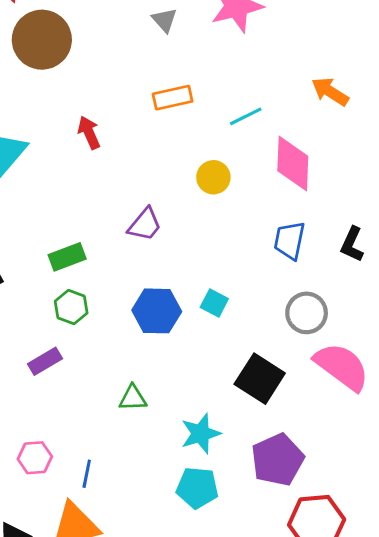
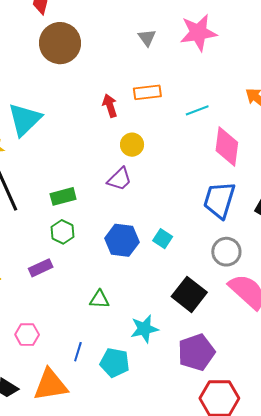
red arrow: (89, 133) -> (110, 106), moved
yellow circle: (213, 177) -> (132, 145), moved
blue trapezoid: (290, 240) -> (219, 200), size x1.4
blue line: (87, 474) -> (78, 352), moved
cyan pentagon: (197, 488) -> (115, 363), moved

